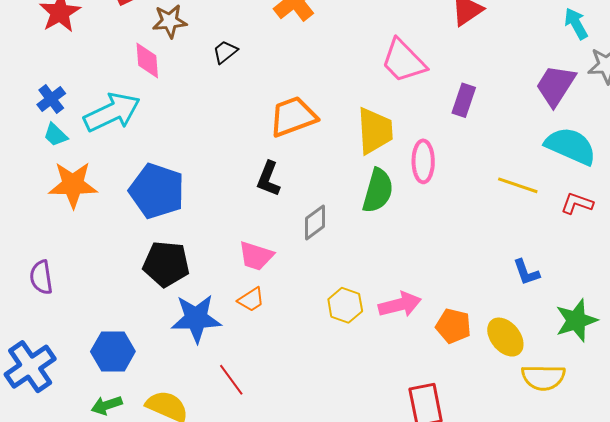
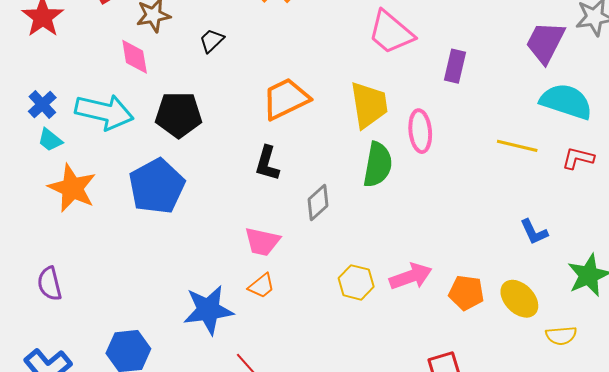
cyan arrow: (112, 112) -> (104, 112), turned 44
orange star: (73, 185) -> (72, 188), turned 30
blue pentagon: (157, 191) -> (157, 186), turned 30
black pentagon: (166, 264) -> (179, 115), moved
yellow semicircle: (543, 377) -> (561, 336), size x0.7

